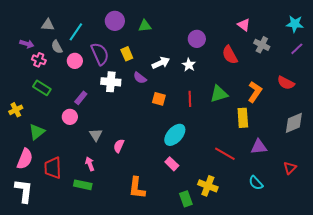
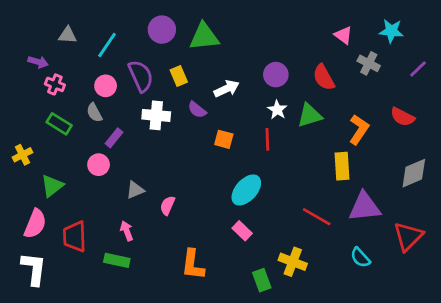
cyan star: (295, 24) -> (391, 31), moved
green triangle: (145, 26) -> (204, 37), size x1.6
purple circle: (197, 39) -> (276, 75), moved
gray semicircle: (57, 47) -> (94, 113), moved
white star: (189, 65) -> (277, 110), moved
green triangle: (219, 94) -> (310, 115), moved
gray triangle: (96, 135) -> (135, 190), turned 40
purple triangle: (259, 147) -> (365, 207), size x1.4
red triangle: (290, 168) -> (408, 236), size x1.6

